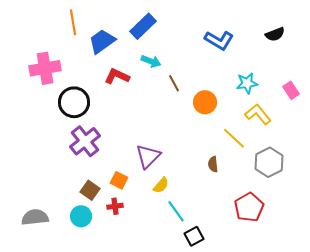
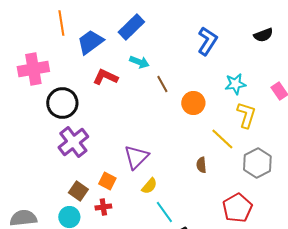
blue L-shape: (219, 40) -> (207, 41), turned -88
yellow L-shape: (258, 114) -> (246, 115), turned 56

